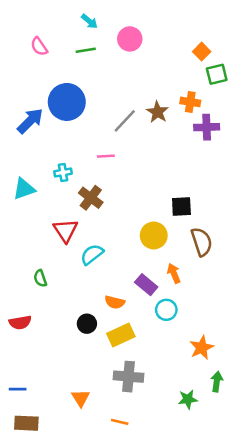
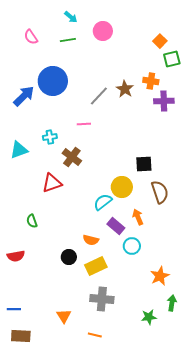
red triangle: (66, 230) -> (52, 183), turned 45
cyan semicircle: (92, 254) -> (103, 202), moved

